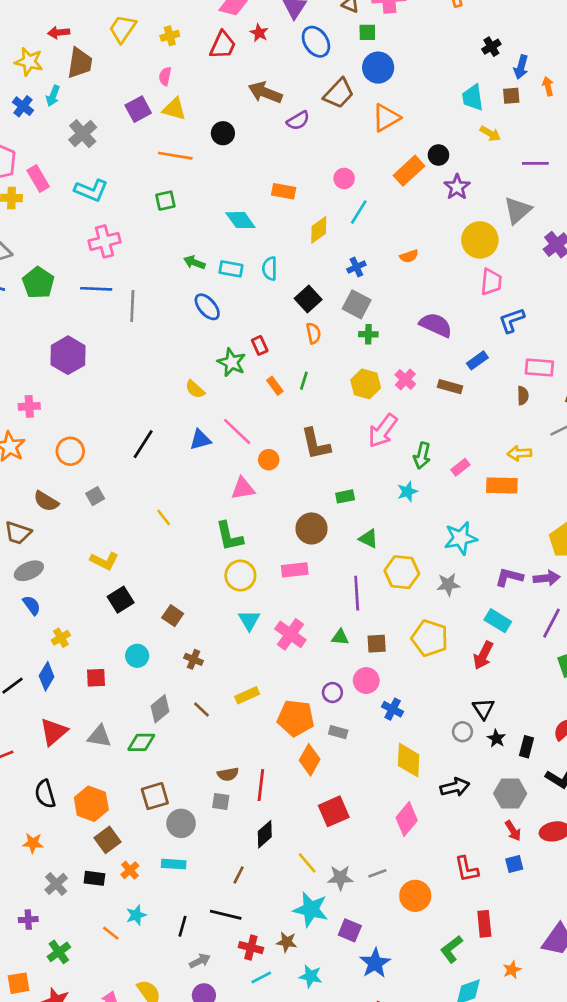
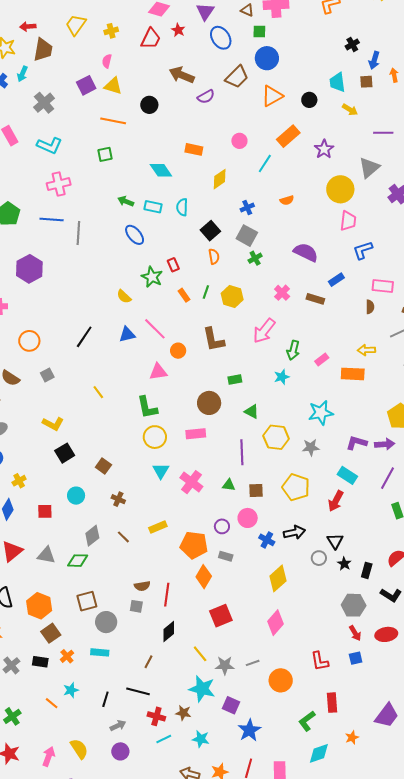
black circle: (438, 155) -> (309, 100), moved
cyan line: (359, 212) -> (265, 163), moved
green cross: (368, 334) -> (255, 258), turned -32
yellow hexagon: (366, 384) -> (232, 297), moved
yellow diamond: (409, 760) -> (278, 578), turned 44
black arrow: (455, 787) -> (294, 532), moved

